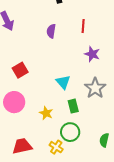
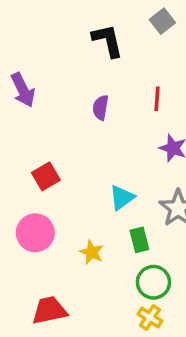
cyan triangle: (63, 82) -> (122, 198), turned 35
green circle: (70, 132) -> (153, 282), moved
yellow cross: (56, 147) -> (150, 317), moved

